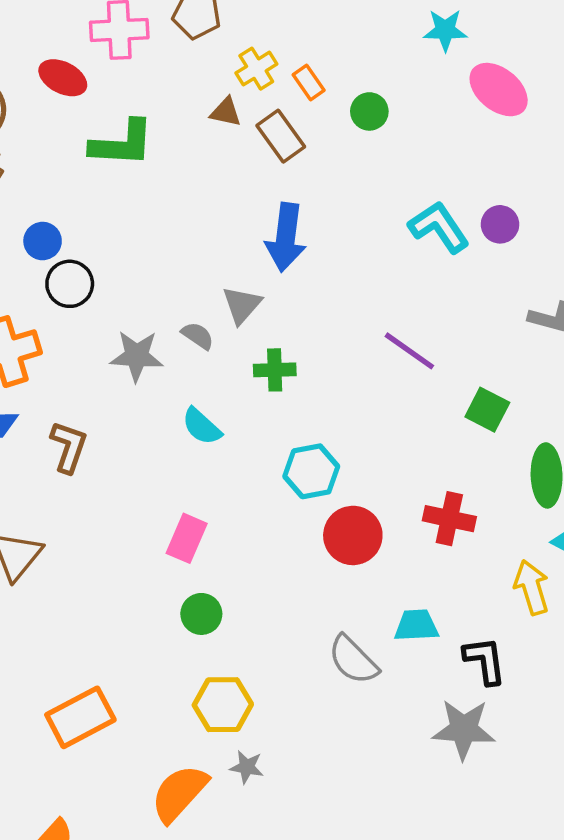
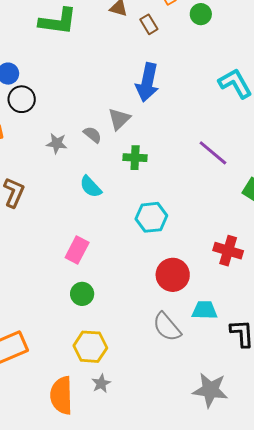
brown rectangle: (281, 136) -> (149, 24), size x0.7
gray star: (137, 356) -> (57, 143), size x0.7
red circle: (353, 535) -> (173, 275), moved
gray star: (464, 729) -> (210, 390), moved
gray star: (247, 767) -> (101, 383), turned 30
orange semicircle: (179, 793) -> (61, 395), turned -48

